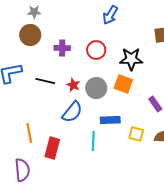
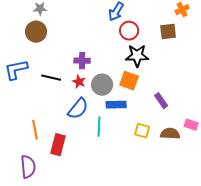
purple cross: (62, 48) -> (82, 61), moved
red circle: (96, 50) -> (129, 31), moved
blue rectangle: (110, 120) -> (116, 105), moved
cyan line: (93, 141) -> (99, 127), moved

